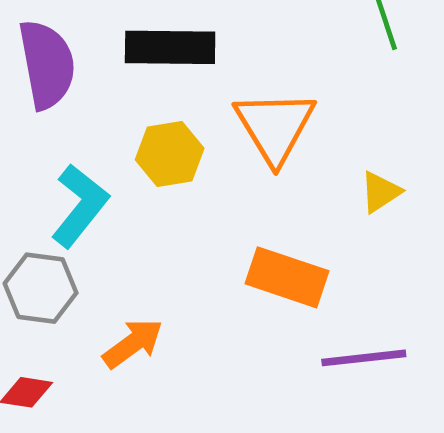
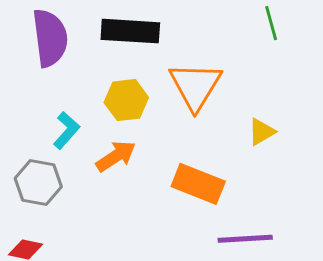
cyan L-shape: (80, 206) -> (66, 130), size x0.7
orange arrow: (133, 343) -> (116, 156), moved

